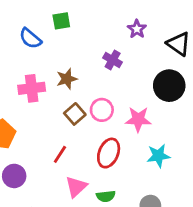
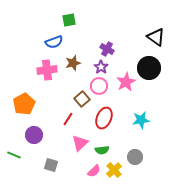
purple star: (137, 29) -> (101, 67), moved
blue semicircle: (30, 38) -> (54, 42), moved, turned -60
brown square: (75, 114) -> (82, 99), moved
pink star: (138, 119) -> (126, 82), moved, turned -30

